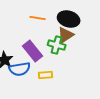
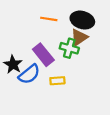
blue semicircle: (20, 69) -> (29, 74), turned -30

